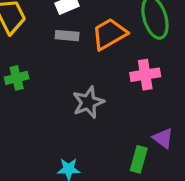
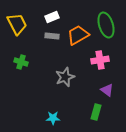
green cross: (17, 78) -> (21, 62), turned 32
purple triangle: (163, 138) -> (107, 90), moved

